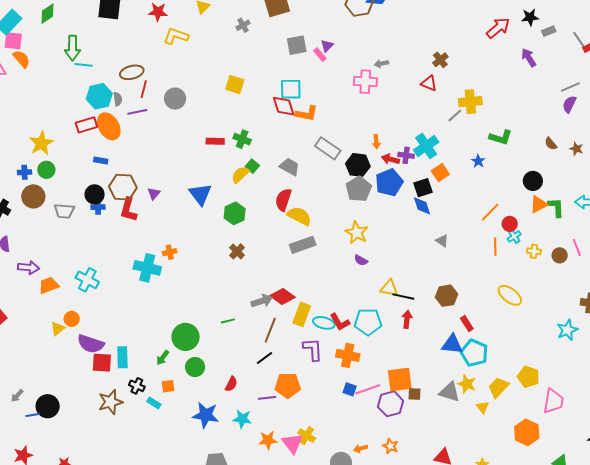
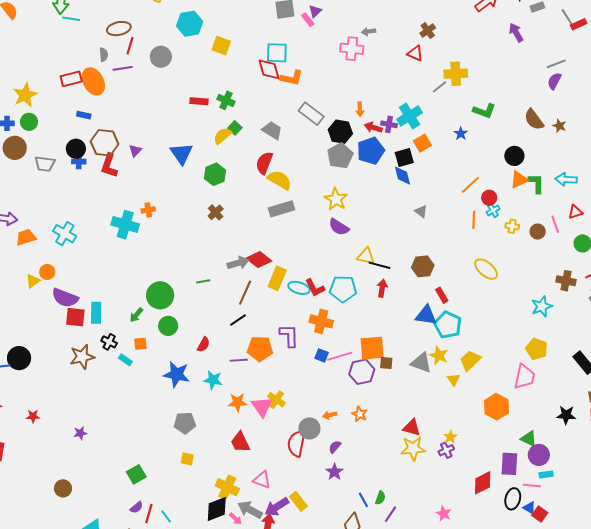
cyan hexagon: (99, 96) -> (190, 24), moved
brown semicircle: (551, 144) -> (534, 119), size x1.6
purple semicircle: (361, 260) -> (339, 227), size x1.5
purple L-shape: (313, 349) -> (289, 336), moved
yellow pentagon: (528, 377) -> (537, 349), moved

